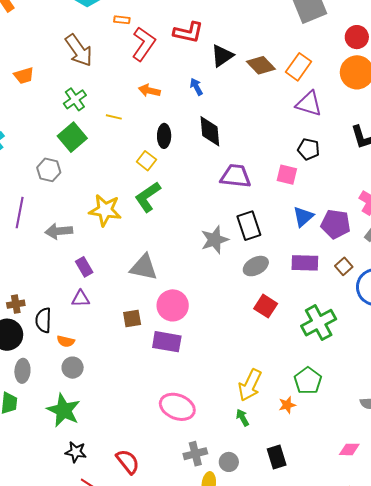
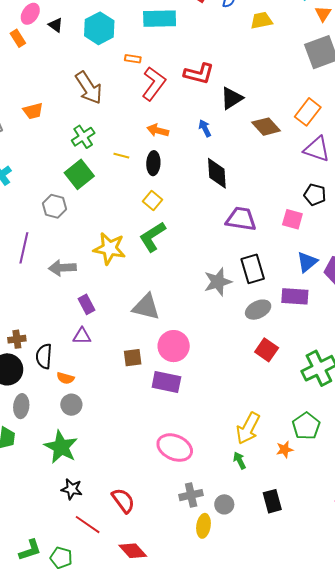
brown diamond: (261, 65) -> (266, 127), moved
black ellipse: (164, 136) -> (153, 163), moved
purple rectangle: (305, 263) -> (295, 296), moved

